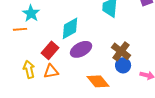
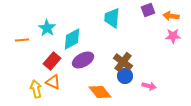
cyan star: (31, 13) -> (47, 28), moved
yellow arrow: (29, 69) -> (36, 89), moved
orange triangle: (51, 71) -> (53, 82), turned 35

